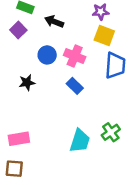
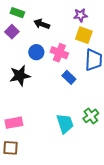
black star: (27, 83) -> (20, 76), size x1.5
blue rectangle: (75, 86) -> (69, 77), moved
cyan trapezoid: (80, 141) -> (65, 124), turned -35

